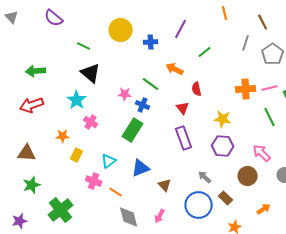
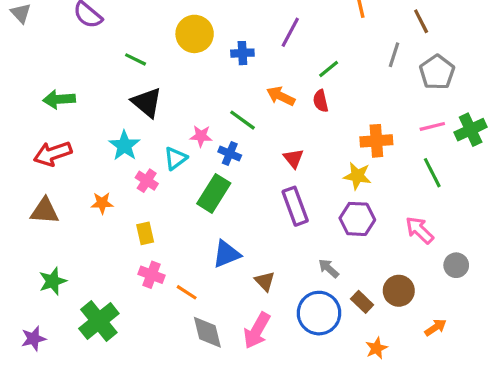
red semicircle: (197, 89) -> (321, 101), moved
orange cross: (246, 89) -> (376, 141), moved
brown triangle: (27, 153) -> (45, 211), moved
yellow rectangle: (77, 155) -> (145, 233), moved, turned -40
cyan triangle: (109, 161) -> (175, 158), moved
brown circle: (248, 176) -> (399, 291), moved
orange arrow: (264, 209) -> (435, 327), moved
pink arrow: (160, 216) -> (257, 331), size x1.6

